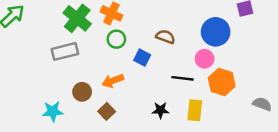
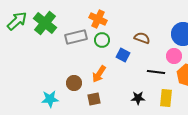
green cross: (77, 18) -> (45, 23), moved
gray rectangle: (65, 51) -> (76, 37), moved
orange arrow: (113, 81) -> (99, 74), turned -36
brown square: (107, 111) -> (94, 99), turned 32

